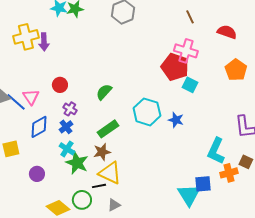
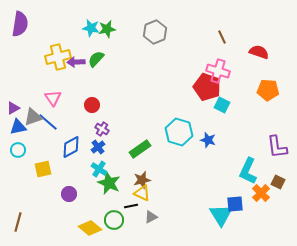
purple arrow: (44, 42) -> (76, 62), turned 90
orange pentagon: (236, 70) -> (268, 90), turned -30
green semicircle: (104, 92) -> (96, 59), moved
pink triangle: (31, 97) -> (53, 98), moved
brown star: (102, 152) -> (142, 180), moved
yellow triangle: (110, 173) -> (142, 193), size x0.7
orange cross: (229, 173) -> (261, 193), turned -30
gray triangle: (114, 205) -> (151, 217), moved

